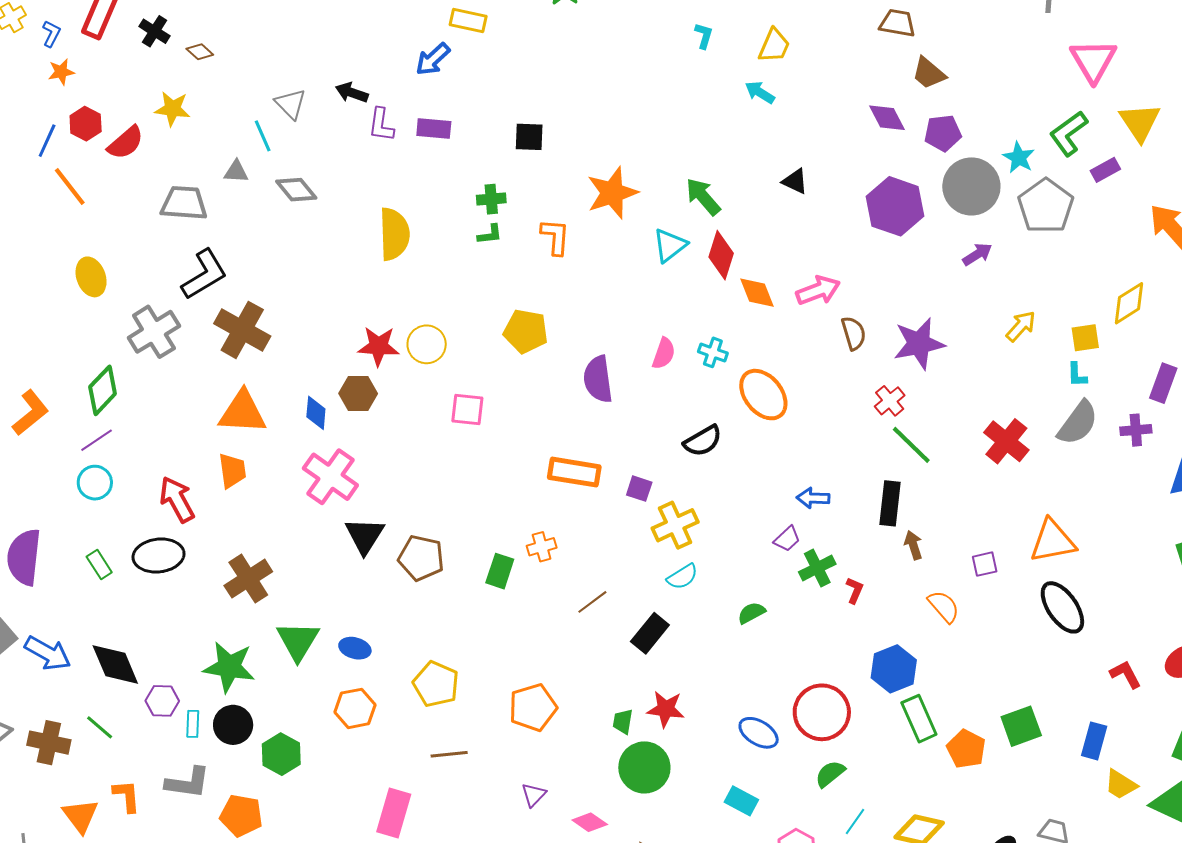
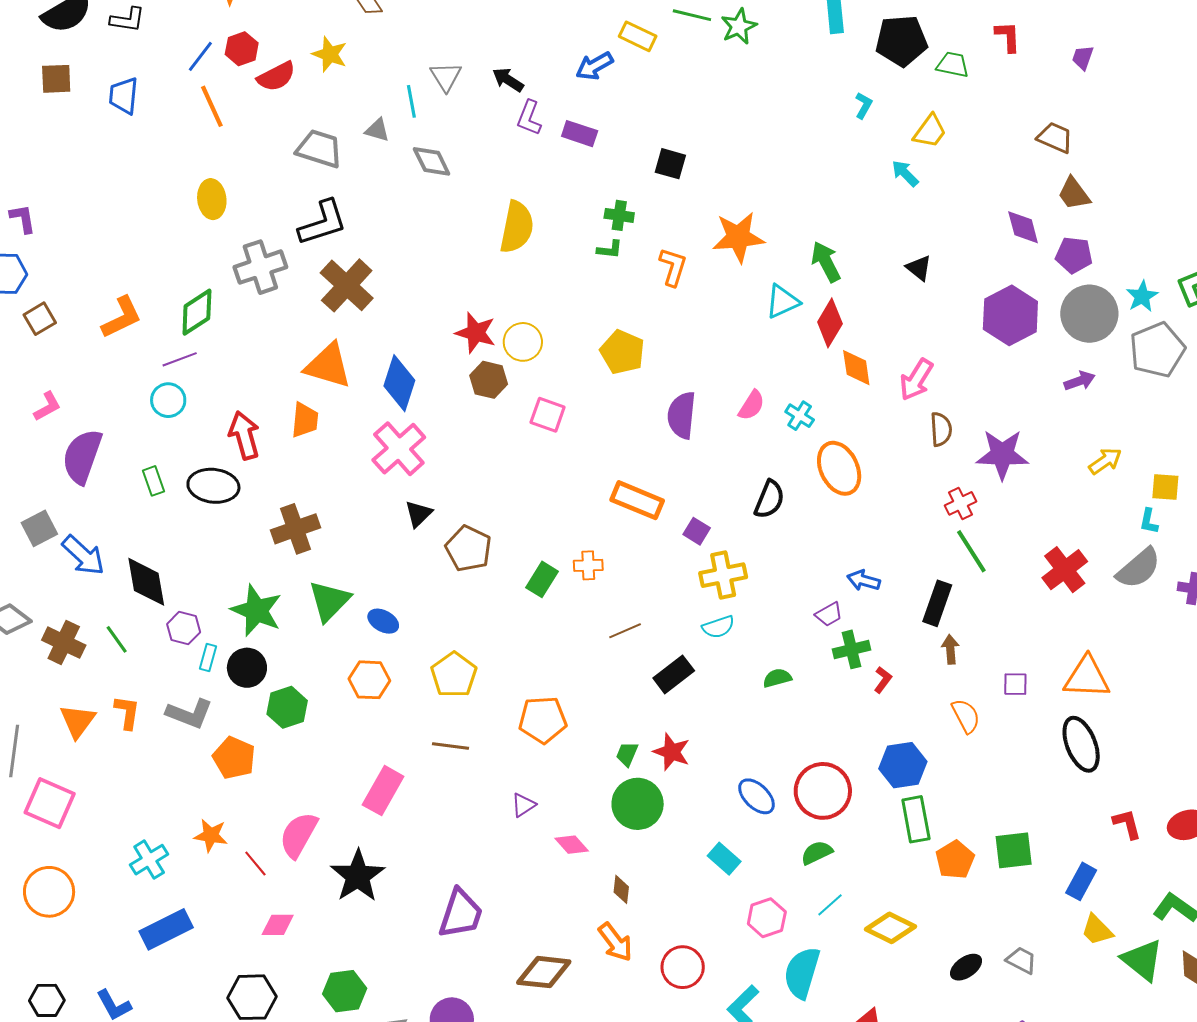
pink arrow: (818, 290) -> (916, 380), turned 129
brown hexagon: (358, 394) -> (489, 380), moved
blue diamond: (316, 413) -> (399, 383), size x1.6
black semicircle: (703, 441) -> (769, 499), turned -51
black triangle: (365, 536) -> (419, 514), size x0.7

